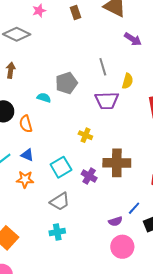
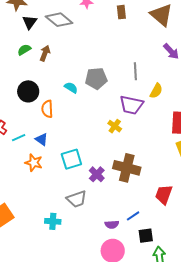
yellow cross: (85, 135) -> (115, 126), moved
gray trapezoid: (60, 202) -> (77, 199), moved

